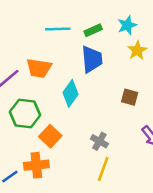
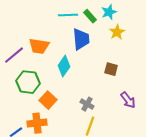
cyan line: (58, 29) -> (68, 15), moved
green rectangle: (93, 30) -> (90, 16), moved, turned 72

